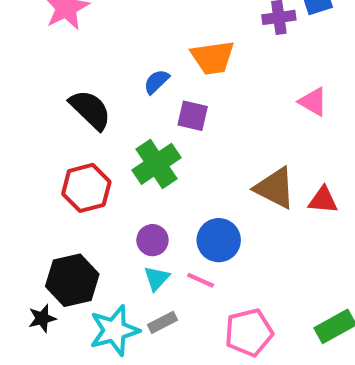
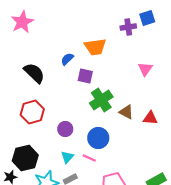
pink triangle: (313, 102) -> (145, 69), turned 35
green cross: (156, 164) -> (101, 100), moved
brown triangle: (275, 188) -> (126, 112), size x0.7
purple circle: (152, 240) -> (65, 129), moved

